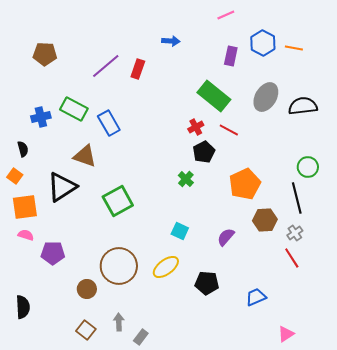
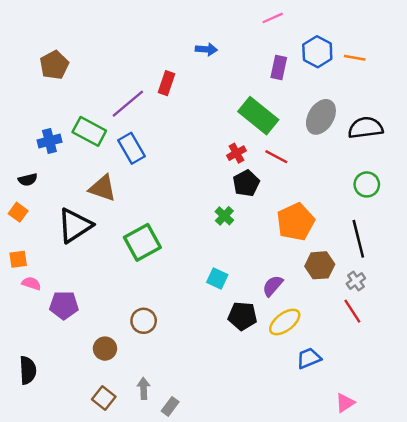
brown pentagon: (45, 54) -> (54, 65), turned -30
purple line: (106, 66) -> (128, 104), moved
black semicircle: (23, 149) -> (28, 180), turned 91
green circle: (308, 167) -> (367, 184), moved
orange square: (25, 207) -> (18, 259), moved, size x0.6
brown circle: (119, 266) -> (144, 321), size x0.6
yellow ellipse: (166, 267) -> (285, 322), moved
black pentagon: (207, 283) -> (243, 316), moved

